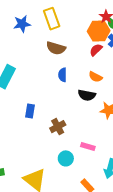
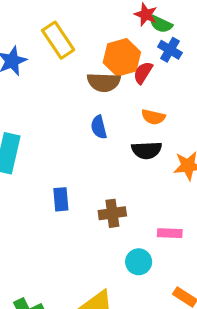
orange hexagon: (99, 31) -> (122, 57), moved
brown semicircle: (56, 48) -> (104, 82), moved
brown cross: (58, 127) -> (112, 213), turned 35

